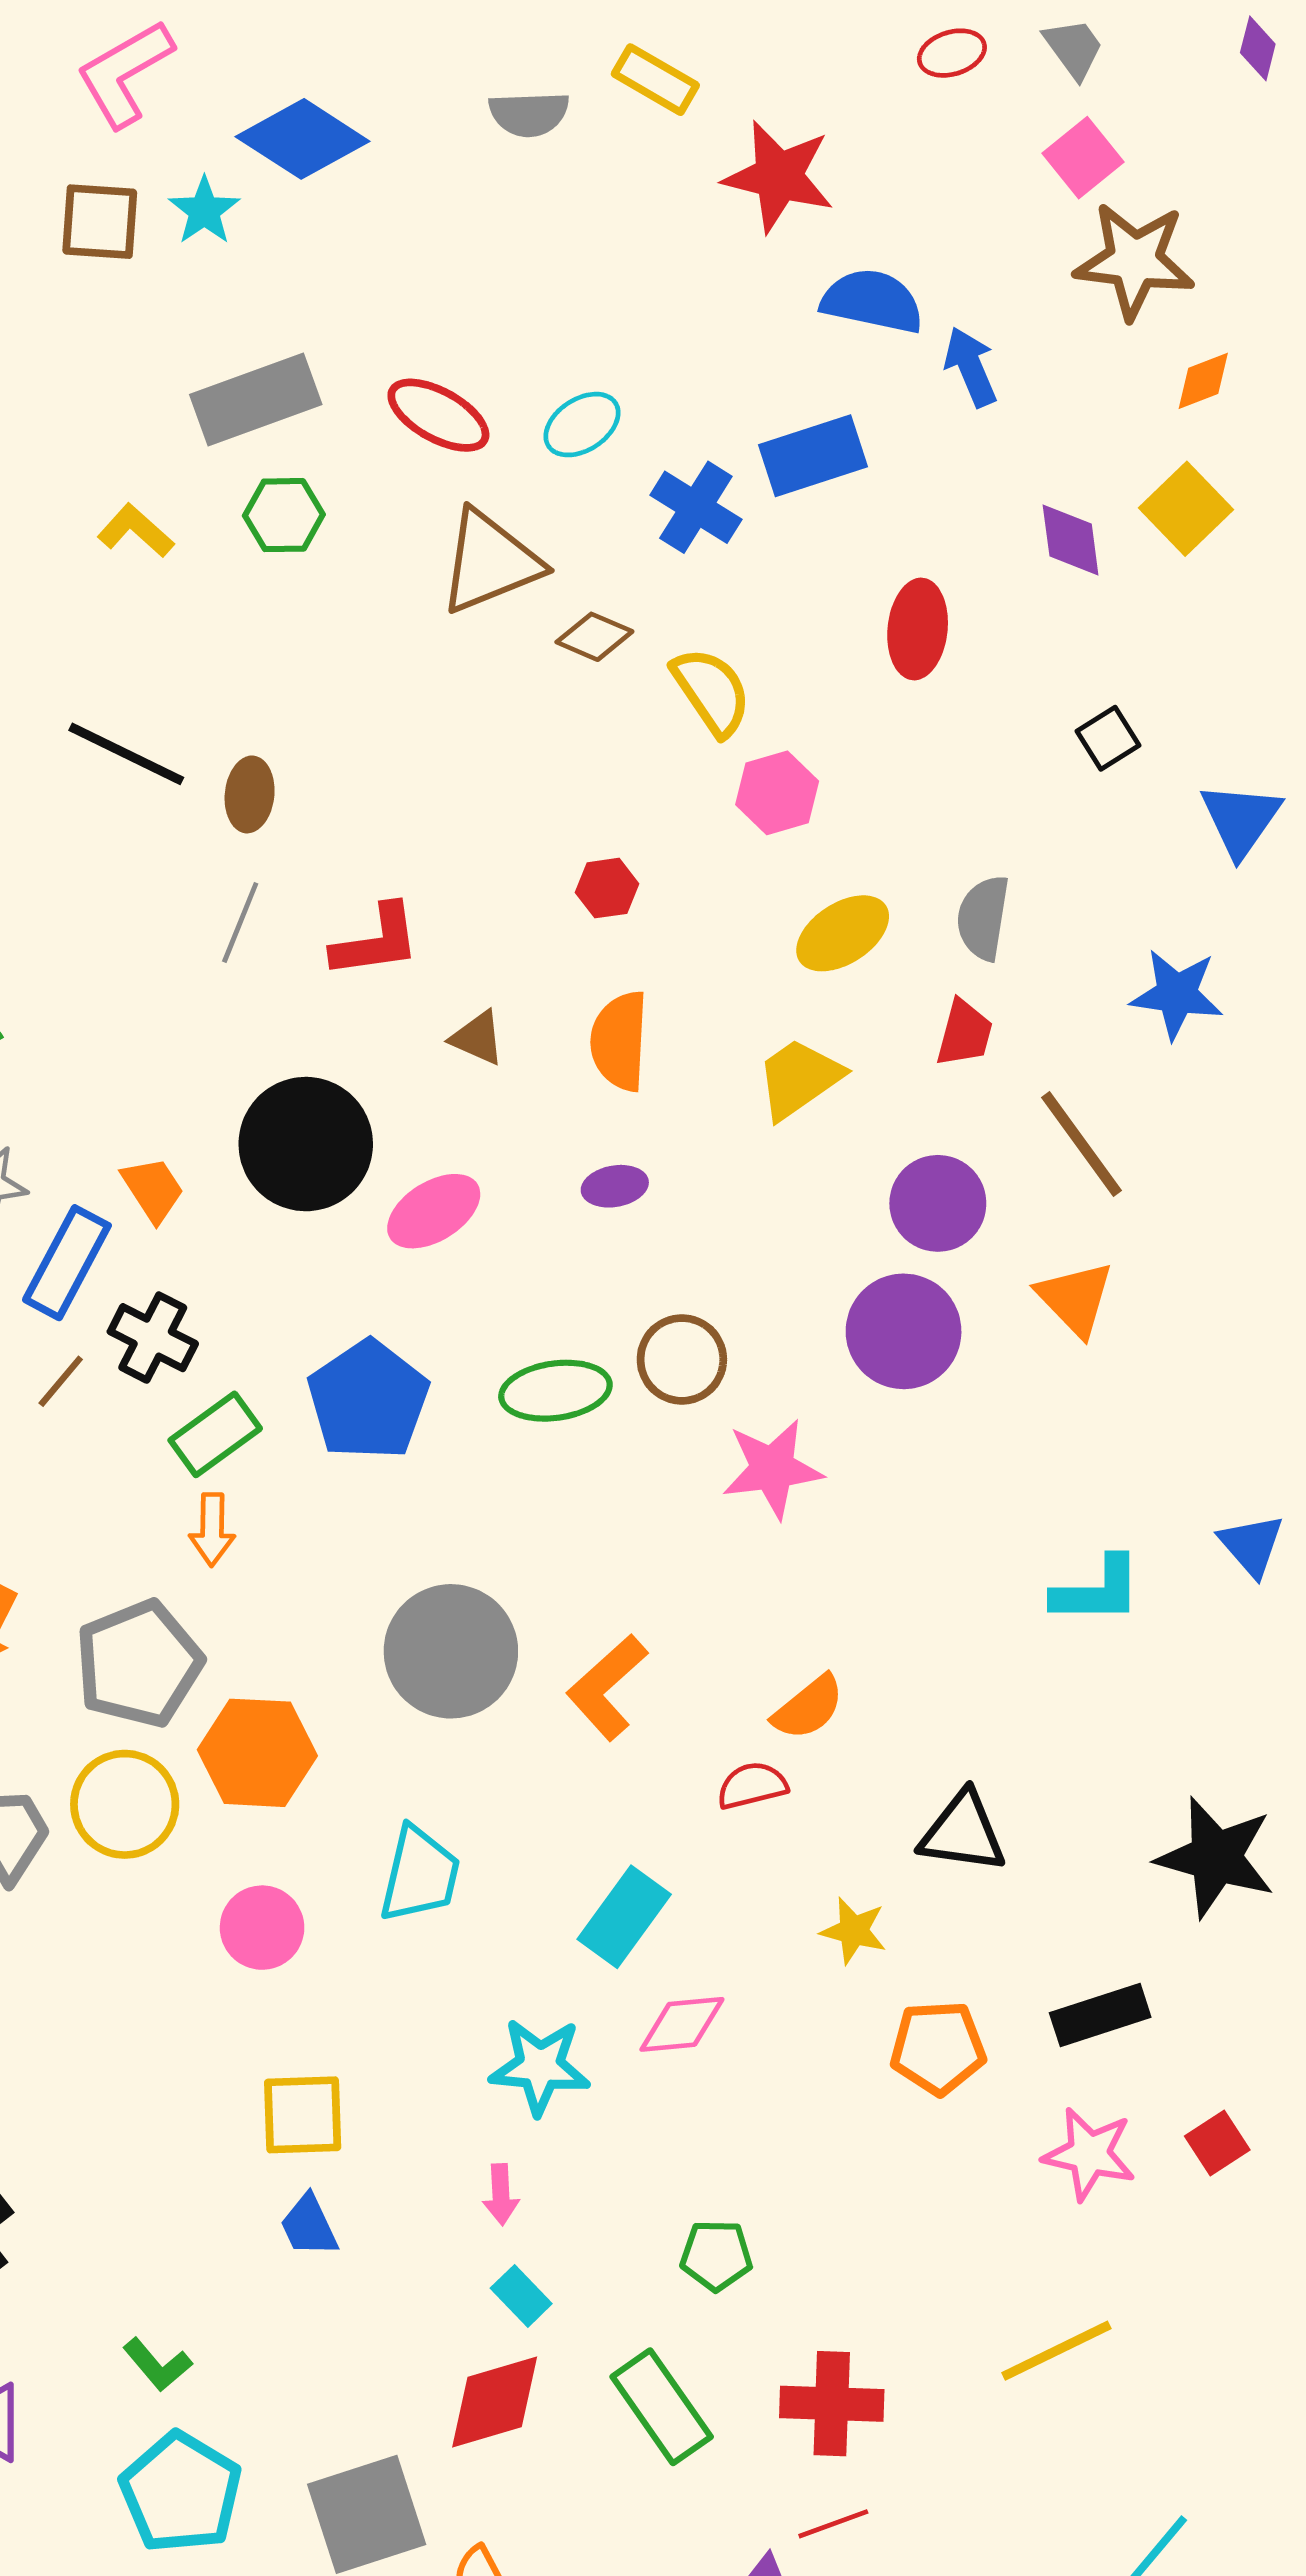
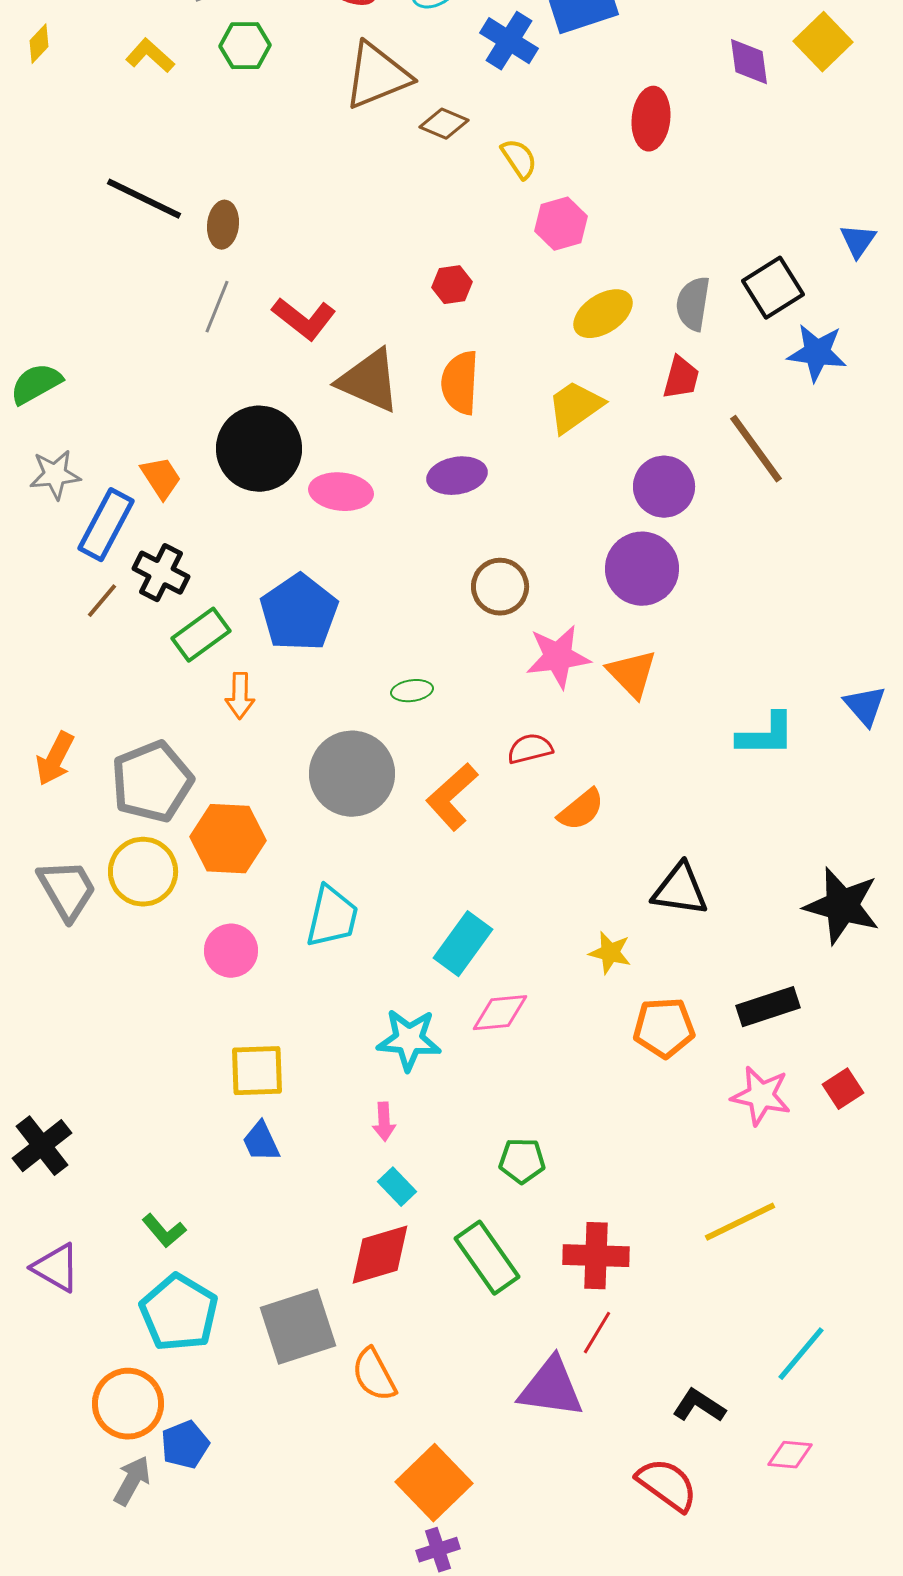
yellow semicircle: (712, 691) -> (519, 159), size x0.7
black square: (1108, 738) -> (773, 288), moved, size x1.5
blue triangle: (1241, 819) -> (858, 241), size x0.7
red L-shape: (376, 941) -> (304, 319), turned 46
brown triangle: (477, 1038) -> (369, 381), size x1.8
purple ellipse: (615, 1186) -> (457, 476), size x1.4
pink ellipse: (434, 1211) -> (341, 492), turned 38
orange triangle: (1075, 1299) -> (632, 674), moved
green ellipse: (555, 1391) -> (412, 691), moved, size x0.6
orange arrow: (212, 1530) -> (240, 696), moved
red semicircle: (752, 1786) -> (530, 749), moved
red line: (833, 2524) -> (597, 1333), turned -39

